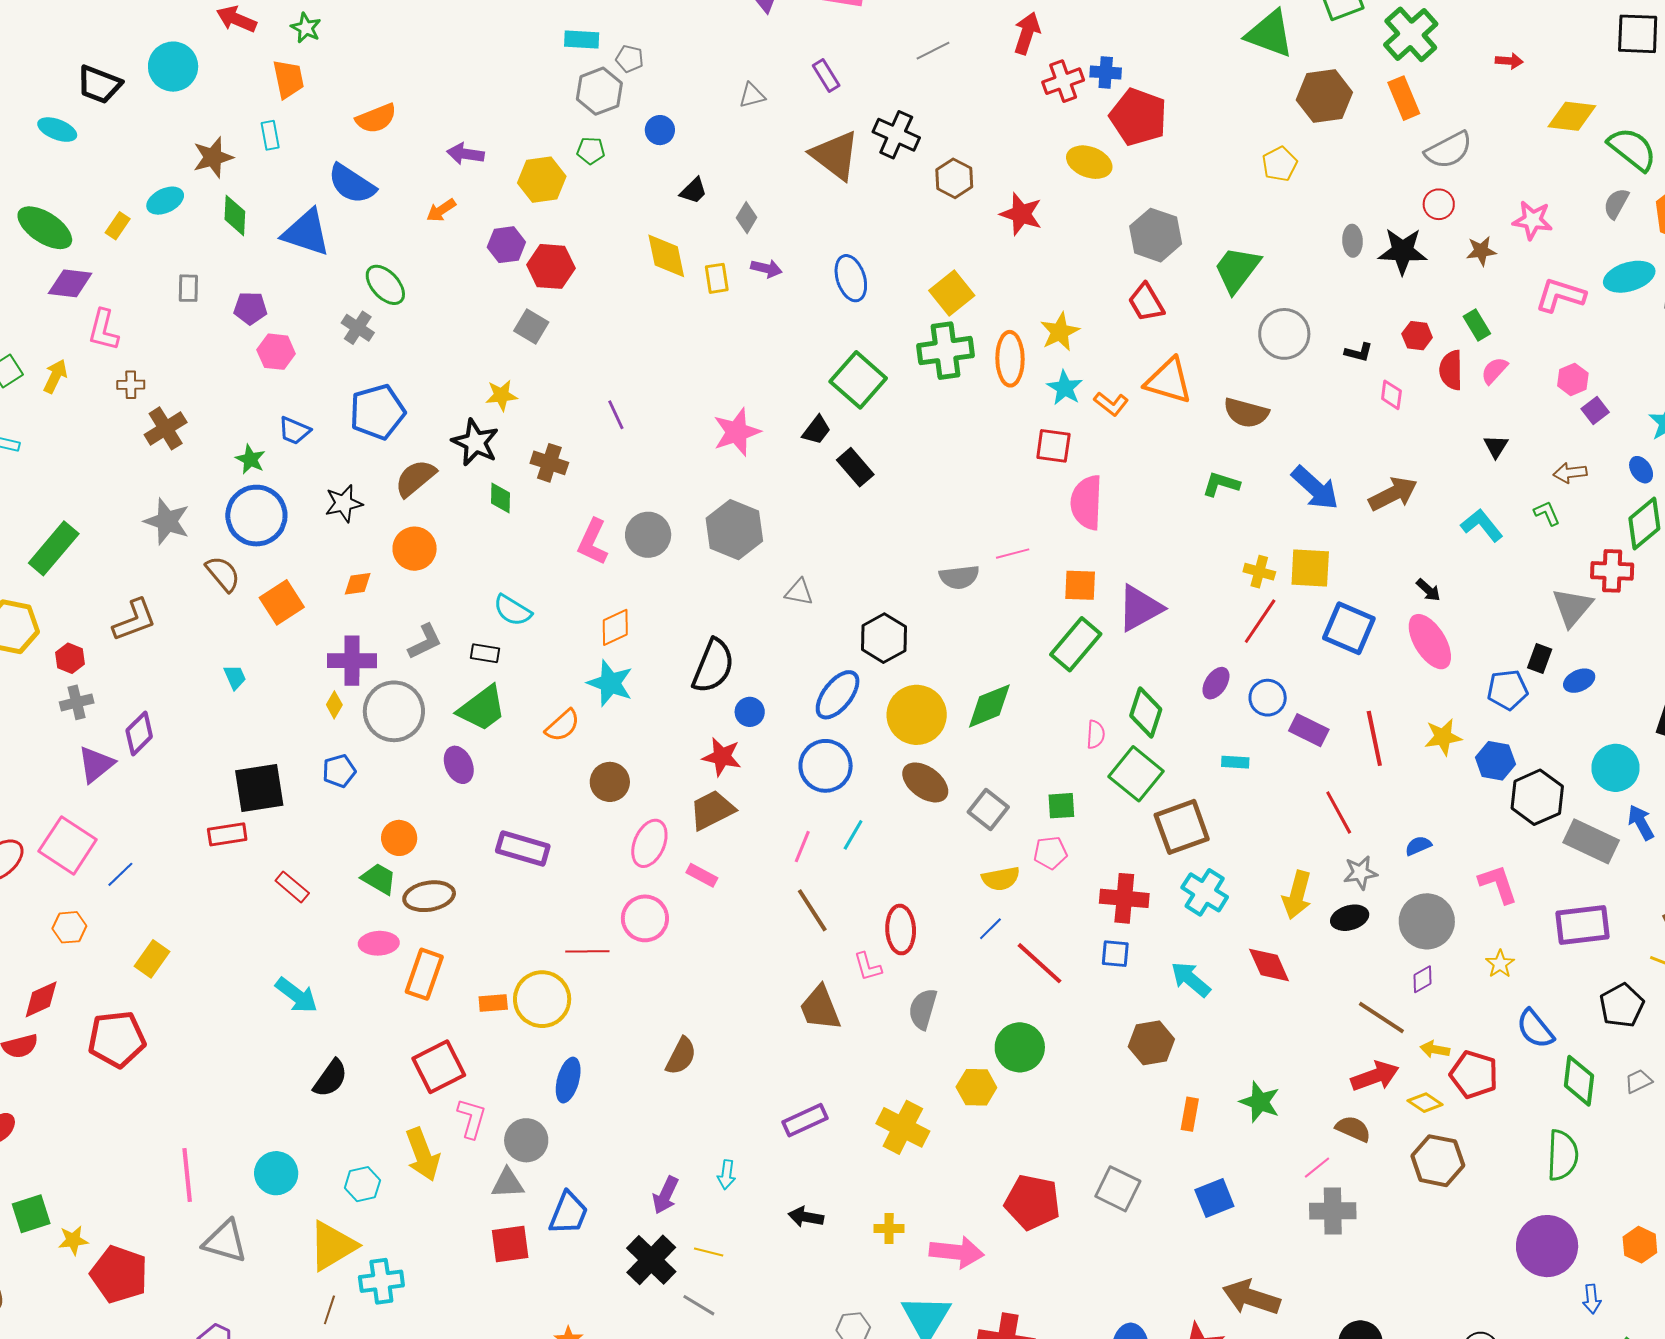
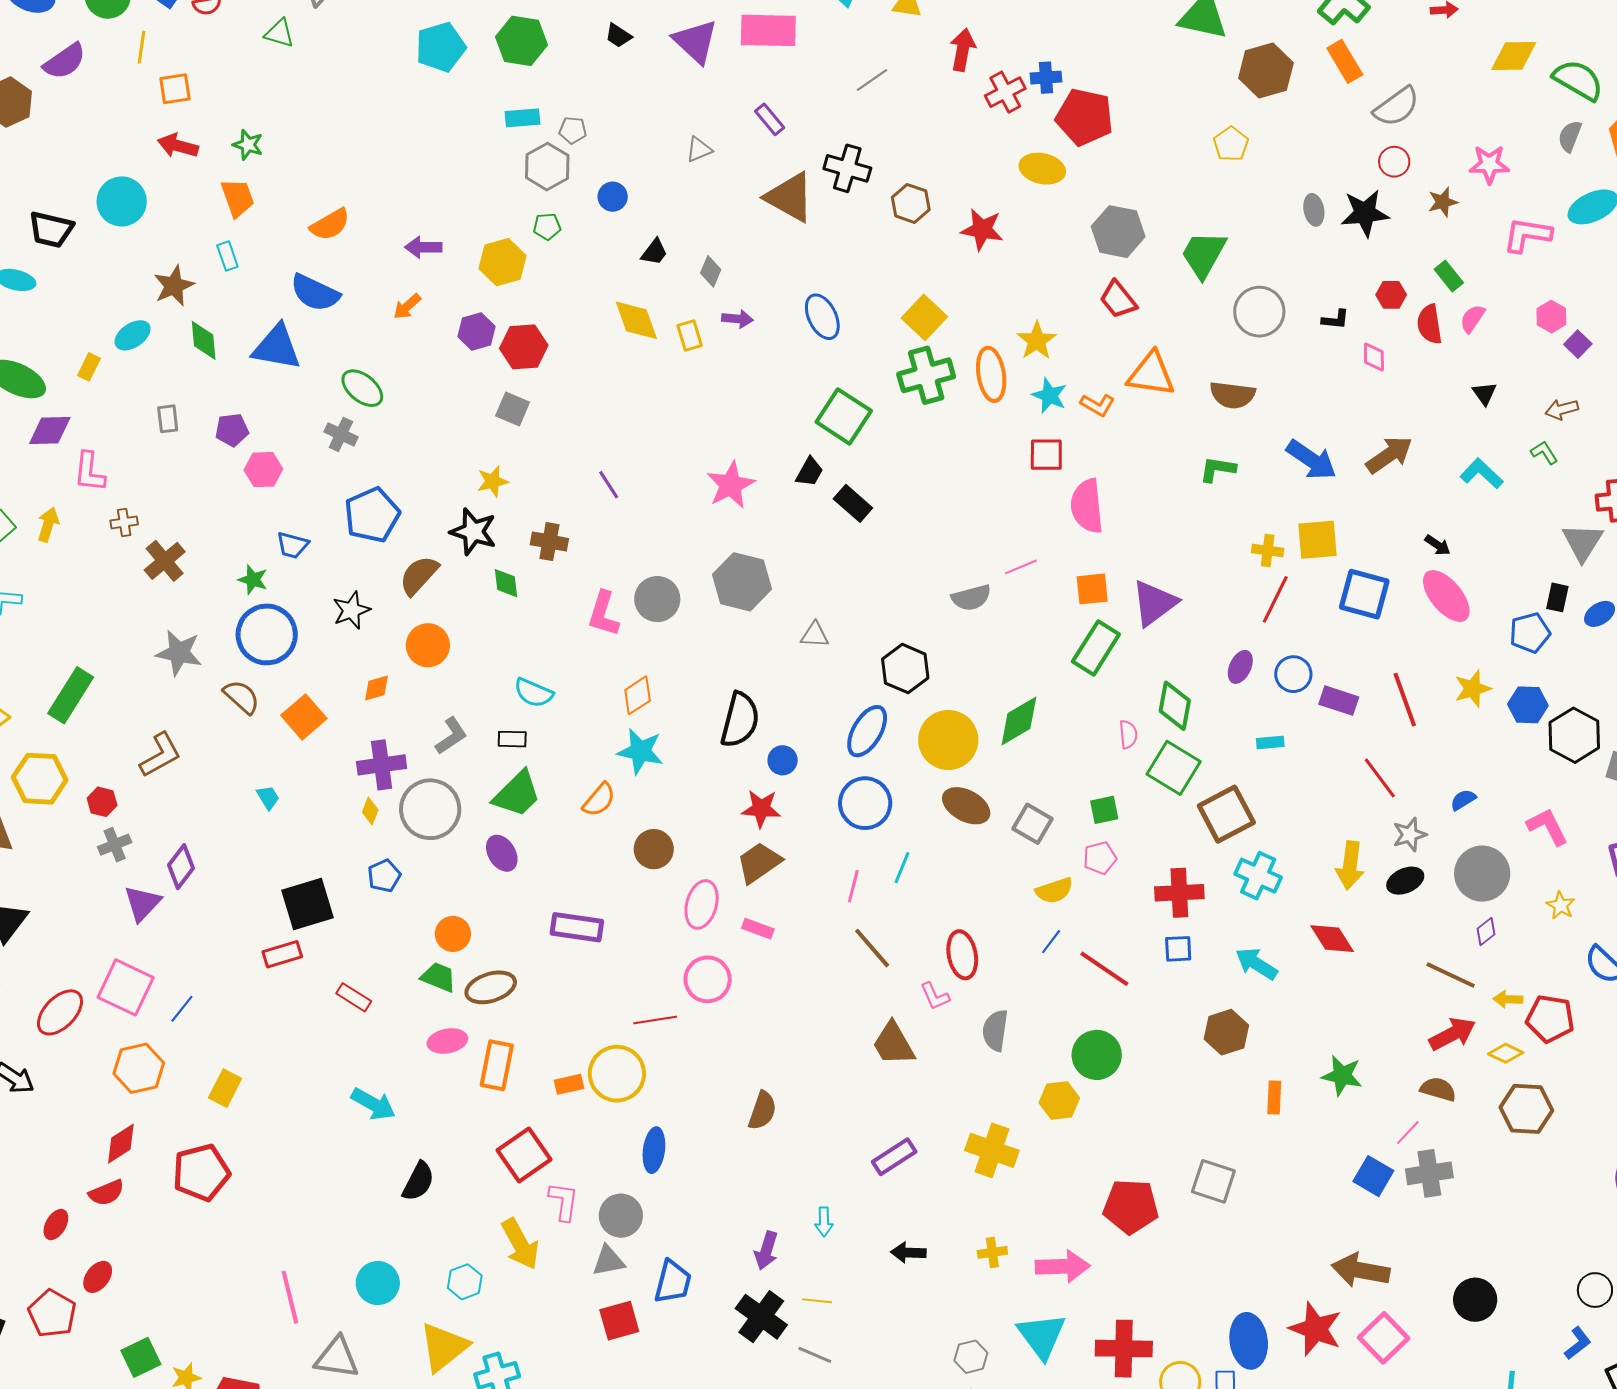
orange hexagon: (69, 927) -> (139, 1068), size x1.5
blue square: (1214, 1198) -> (1373, 1176), moved, turned -30

